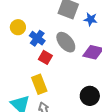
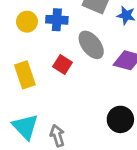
blue cross: (37, 38) -> (57, 20), moved, turned -35
yellow rectangle: (39, 84) -> (25, 75), moved

